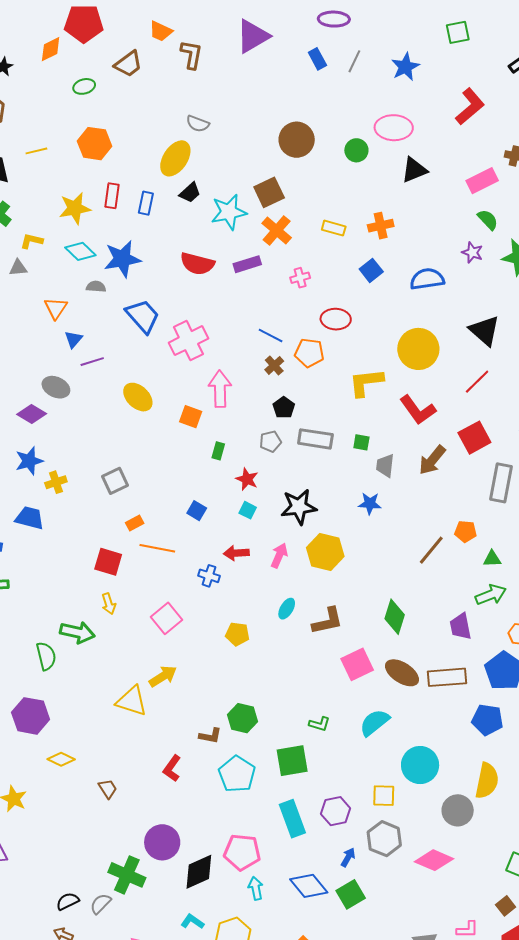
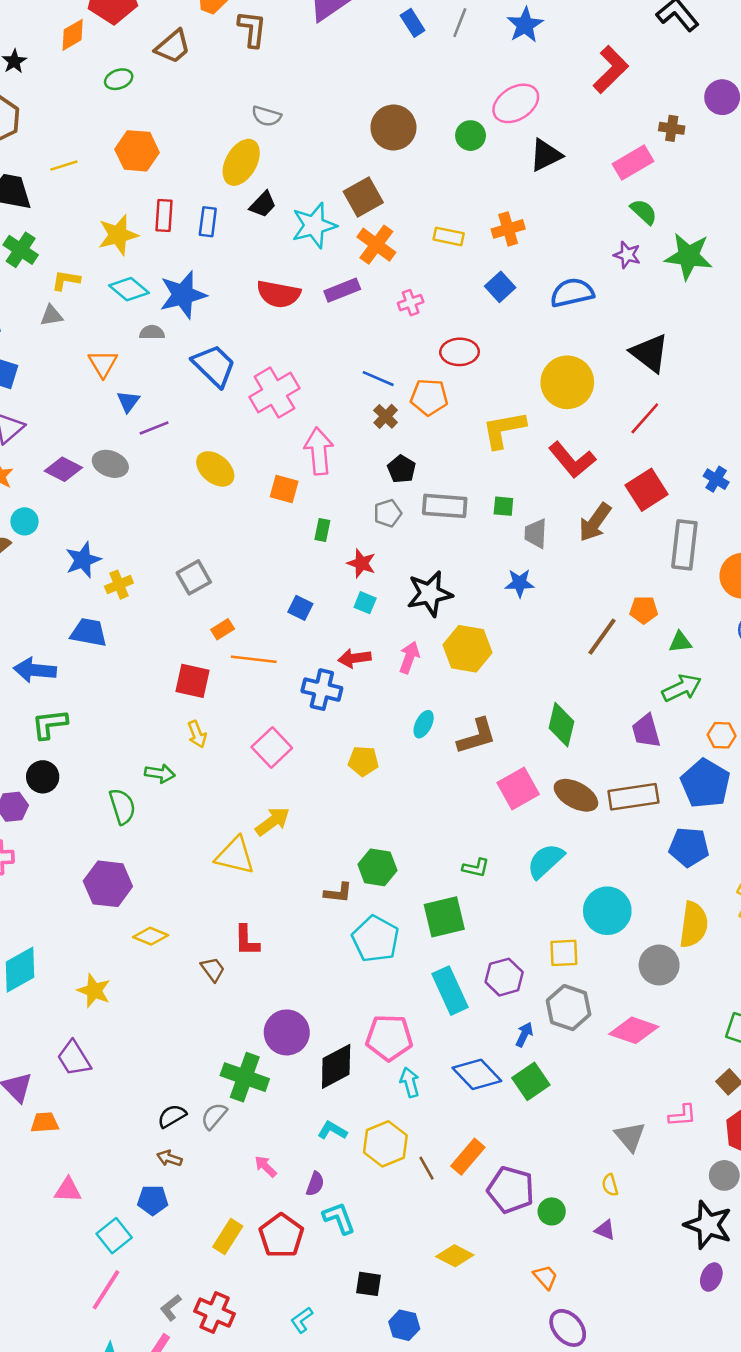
pink ellipse: (394, 128) -> (516, 103), turned -30
purple diamond: (32, 414) -> (63, 469), moved
blue cross: (209, 576) -> (322, 690), size x1.4
green arrow: (77, 632) -> (160, 773), size x0.7
red L-shape: (172, 768) -> (247, 940), moved, turned -32

